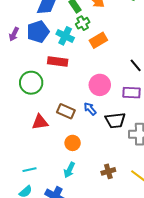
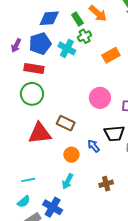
orange rectangle: (98, 40) -> (111, 55), moved
red rectangle: (58, 61) -> (34, 68), moved
blue arrow: (90, 109) -> (94, 146), moved
red triangle: (40, 122) -> (40, 133), size x1.4

